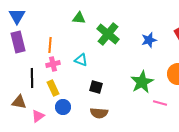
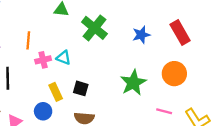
pink cross: (53, 64) -> (43, 60), moved
yellow rectangle: (53, 88) -> (56, 92), moved
pink line: (160, 103) -> (164, 111), moved

